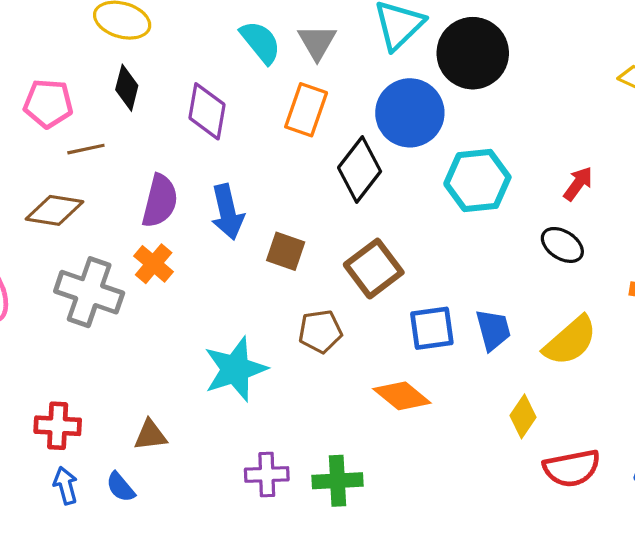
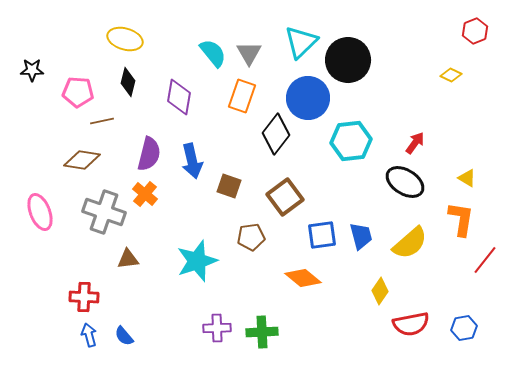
black ellipse: (562, 245) -> (405, 182), size x1.4
brown triangle: (150, 435) -> (128, 259), moved

